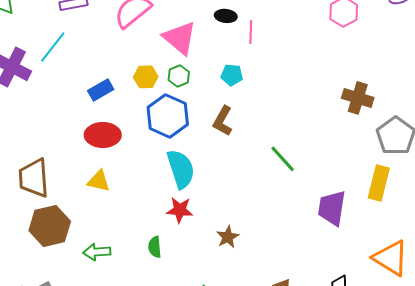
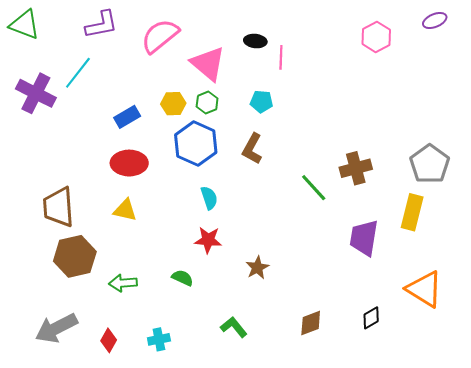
brown cross: (358, 98) -> (356, 168), moved, turned -32
cyan semicircle: (181, 169) -> (209, 198), size x0.6
green semicircle: (155, 247) -> (183, 278), turned 120

